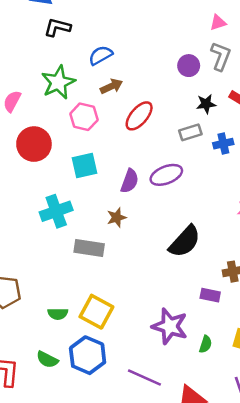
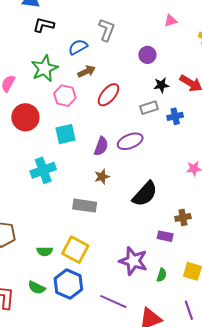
gray L-shape: (221, 56) -> (107, 30), moved
brown star: (117, 217) -> (102, 177), moved
gray rectangle: (89, 248) -> (85, 206), moved

